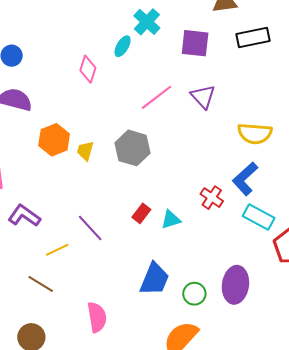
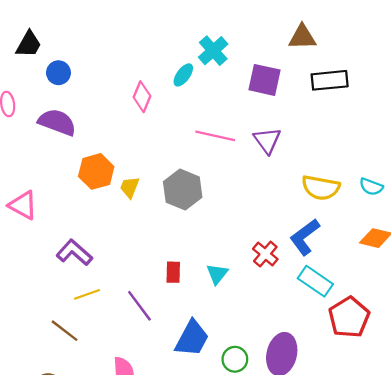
pink line: (156, 97) -> (215, 136), turned 44
red rectangle: (141, 213) -> (173, 272), moved, turned -42
purple L-shape: (24, 216) -> (74, 253), moved
cyan triangle: (171, 220) -> (217, 274), turned -40
purple line: (90, 228) -> (139, 306), moved

